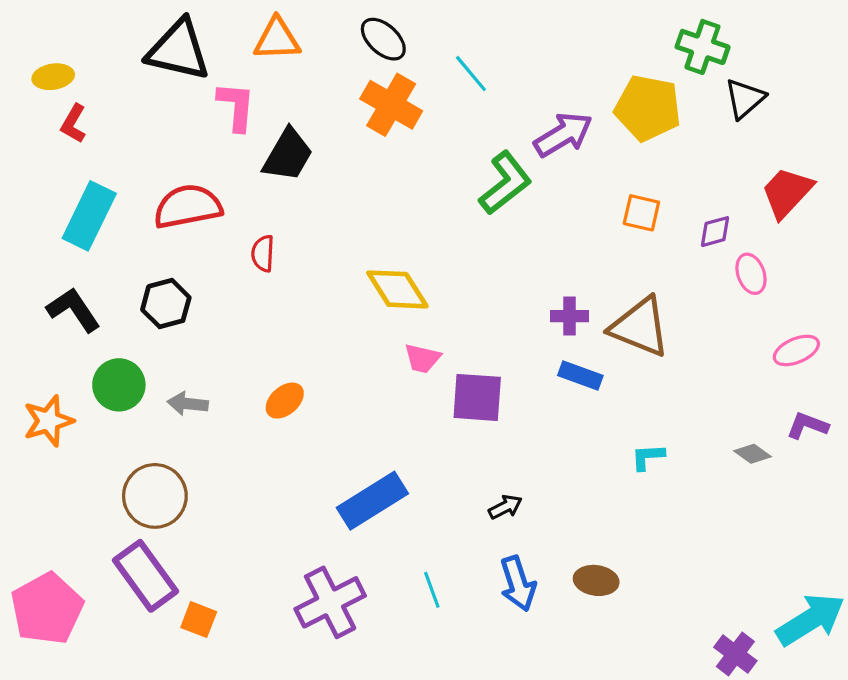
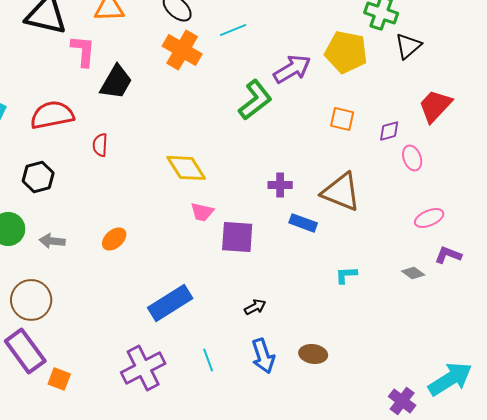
cyan line: (471, 74) -> (233, 30), turned -72
purple cross: (570, 316) -> (280, 185), moved
pink ellipse: (796, 350) -> (429, 218), moved

